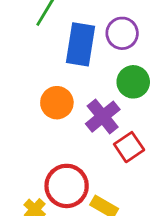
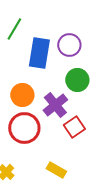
red circle: (67, 186) -> (24, 128), moved

